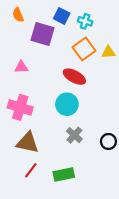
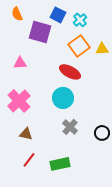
cyan cross: (85, 21) -> (80, 20), turned 32
pink cross: (20, 107) -> (19, 101), turned 30
brown triangle: (28, 143) -> (26, 134), size x0.6

